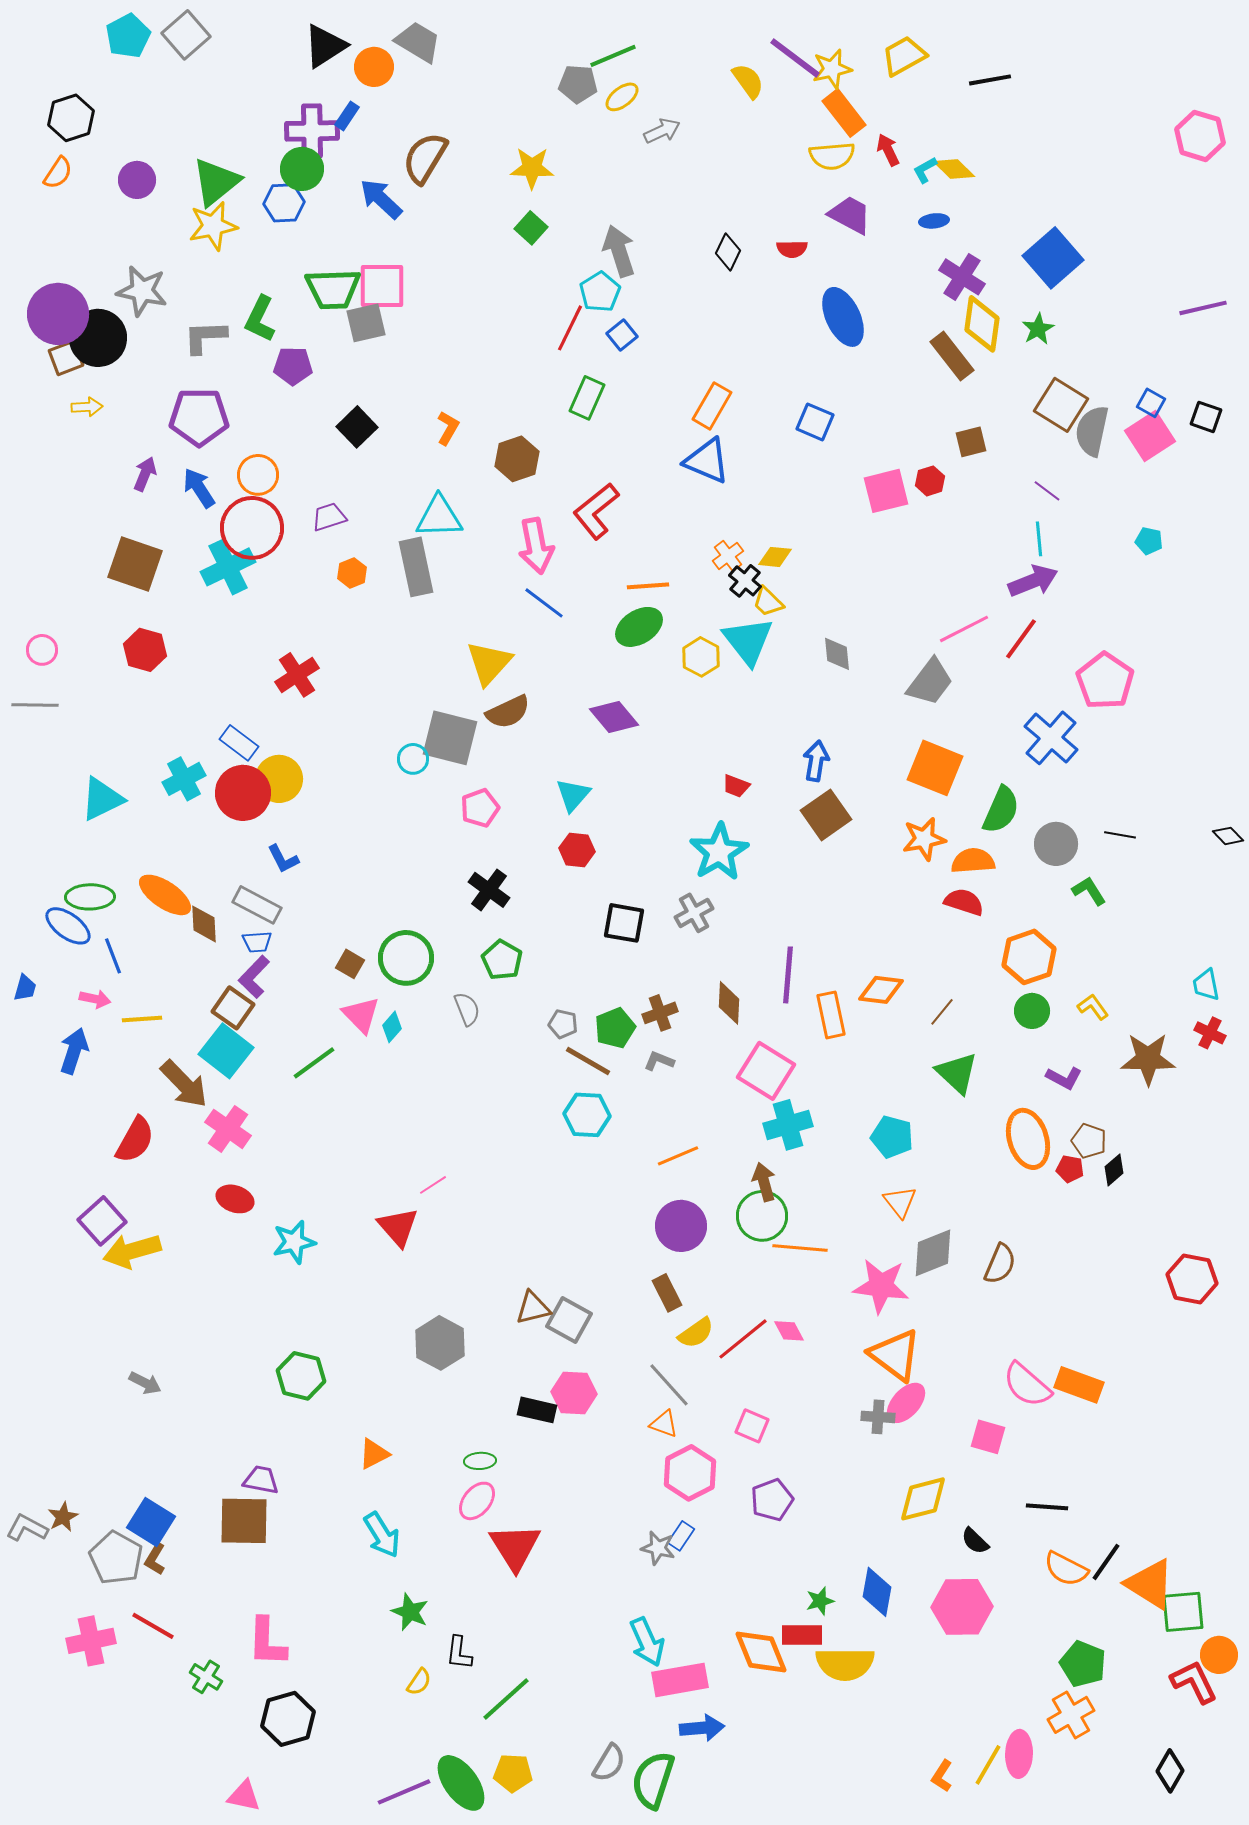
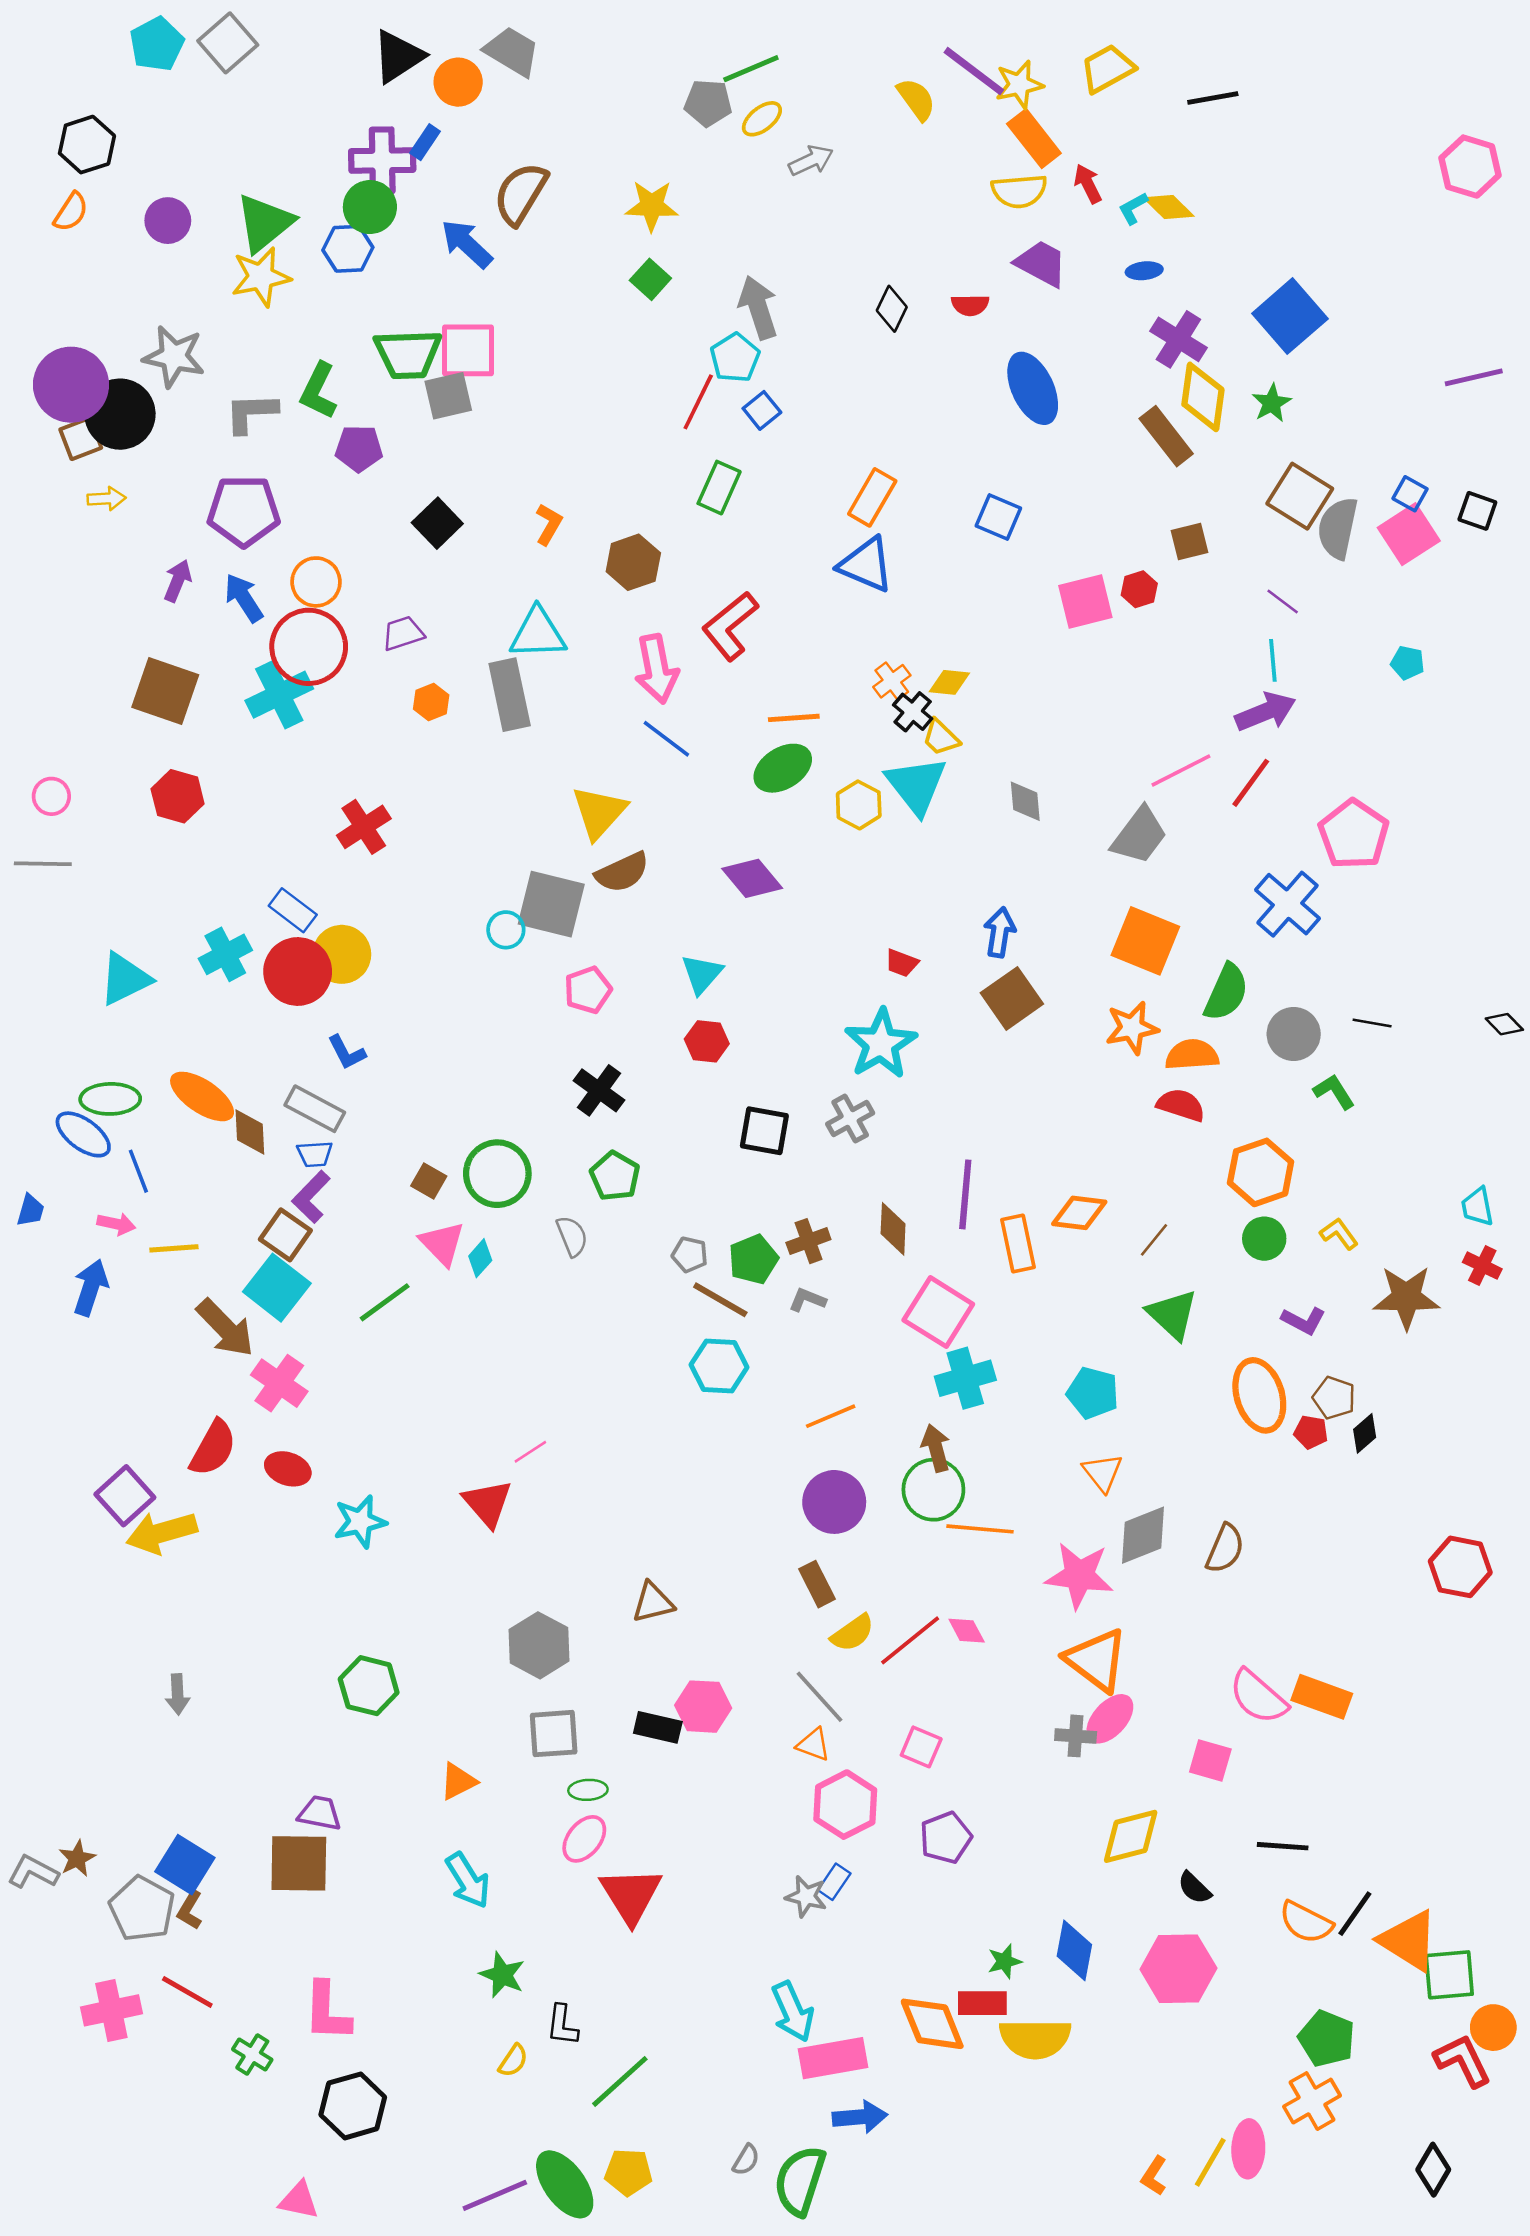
red semicircle: (135, 1140) -> (213, 1448), moved
gray square: (569, 1320) -> (554, 1734), moved, turned -33
gray arrow: (145, 1383) -> (178, 1694), turned 60
gray semicircle: (609, 1763) -> (746, 2160), size x0.7

